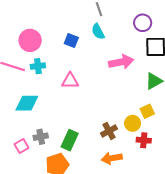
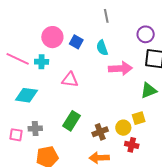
cyan semicircle: (98, 32) -> (102, 48), moved
pink circle: (30, 40) -> (52, 37), moved
green rectangle: (70, 140) -> (72, 121), moved
pink square: (22, 146) -> (16, 135), turned 32

